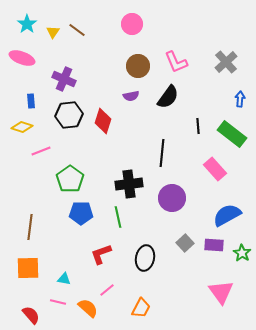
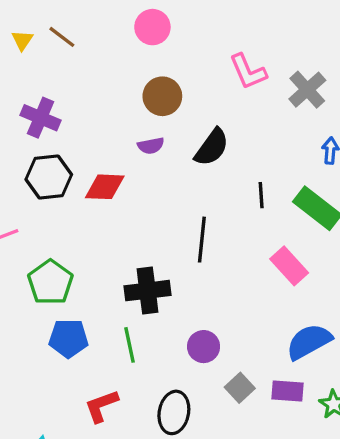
pink L-shape: (176, 62) -> (248, 72), moved
red diamond: (103, 121) -> (105, 187), turned 75
purple circle: (172, 198) -> (204, 347), moved, size x0.7

